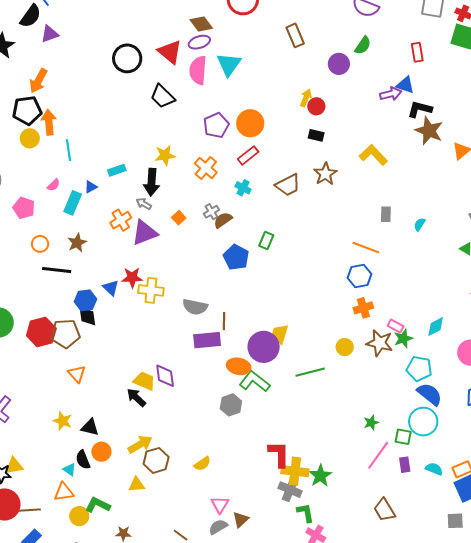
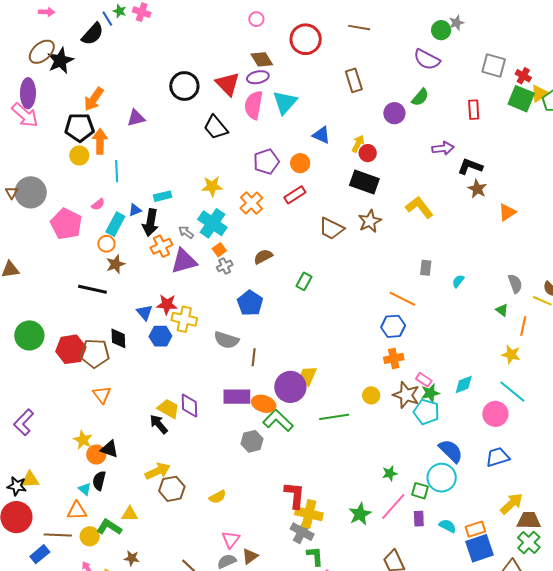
purple triangle: (50, 34) -> (136, 118), moved
blue triangle: (405, 85) -> (321, 135), moved
orange circle: (250, 123) -> (300, 163), size x0.7
brown star: (429, 131) -> (477, 189), size x0.7
black rectangle: (316, 135) -> (364, 182), size x1.8
black arrow: (152, 182) -> (150, 223), moved
brown trapezoid: (288, 185) -> (331, 229), turned 48
cyan cross: (243, 188) -> (212, 223), moved, size x1.8
pink pentagon: (24, 208) -> (66, 224), size x1.4
gray cross: (211, 212) -> (225, 266), moved
orange circle: (40, 244) -> (106, 244), moved
blue pentagon: (236, 257) -> (250, 303), moved
blue hexagon: (85, 300) -> (160, 336), moved
purple rectangle: (207, 340) -> (237, 397), moved
cyan pentagon: (419, 369) -> (426, 412), moved
orange circle: (101, 452) -> (96, 455), moved
black semicircle: (83, 460) -> (99, 481), turned 30
green star: (320, 476) -> (360, 514), moved
yellow triangle: (136, 485) -> (130, 514), moved
brown line: (27, 510) -> (58, 535), moved

